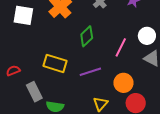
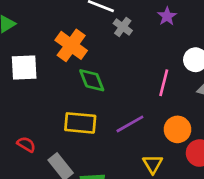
green diamond: (87, 36) -> (92, 80), moved, turned -55
red semicircle: (13, 71) -> (26, 144), turned 64

